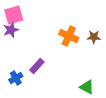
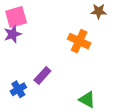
brown star: (94, 37) -> (99, 11), moved
green triangle: (87, 87) -> (87, 100), moved

